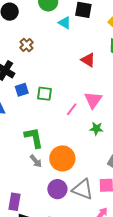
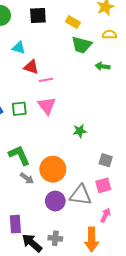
cyan triangle: (65, 23) -> (19, 48), moved
red triangle: (88, 60) -> (31, 67), moved
pink triangle: (93, 100) -> (47, 106), moved
pink line: (72, 109) -> (46, 80), moved, turned 56

